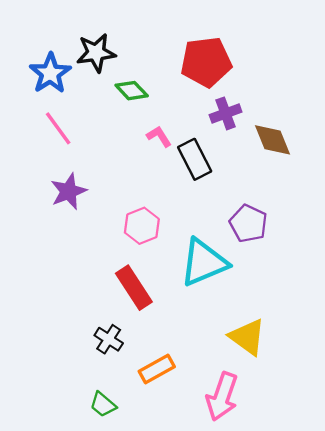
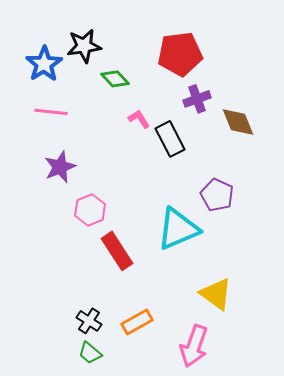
pink line: (58, 128) -> (51, 112), turned -48
pink hexagon: (142, 226) -> (90, 210), moved
black cross: (109, 339) -> (89, 321), moved

